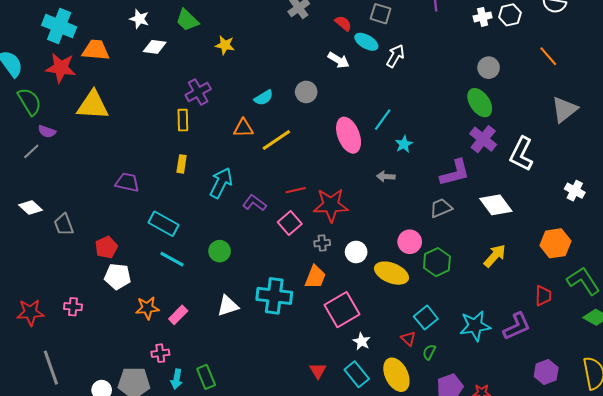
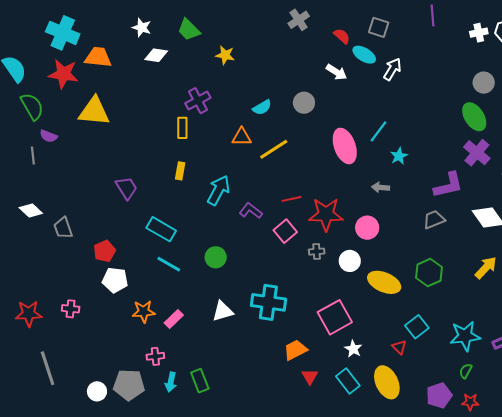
gray line: (31, 151) -> (33, 155), turned -54
purple trapezoid: (127, 182) -> (126, 188), turned 45
pink circle: (410, 242) -> (367, 228), moved
orange trapezoid: (315, 277) -> (295, 350), moved, turned -140
green semicircle: (429, 352) -> (466, 371), moved

